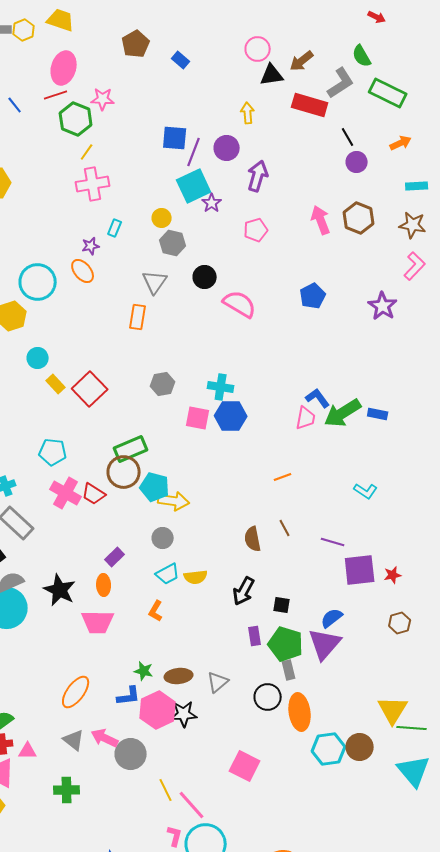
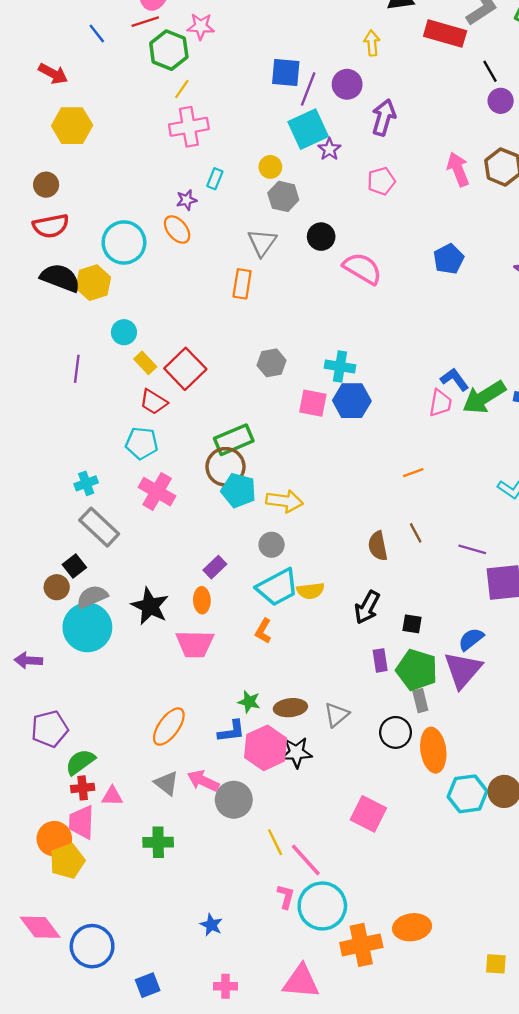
cyan pentagon: (155, 487) -> (238, 490), moved
red trapezoid: (94, 494) -> (153, 402), moved
cyan trapezoid: (168, 574) -> (277, 587), size x1.5

